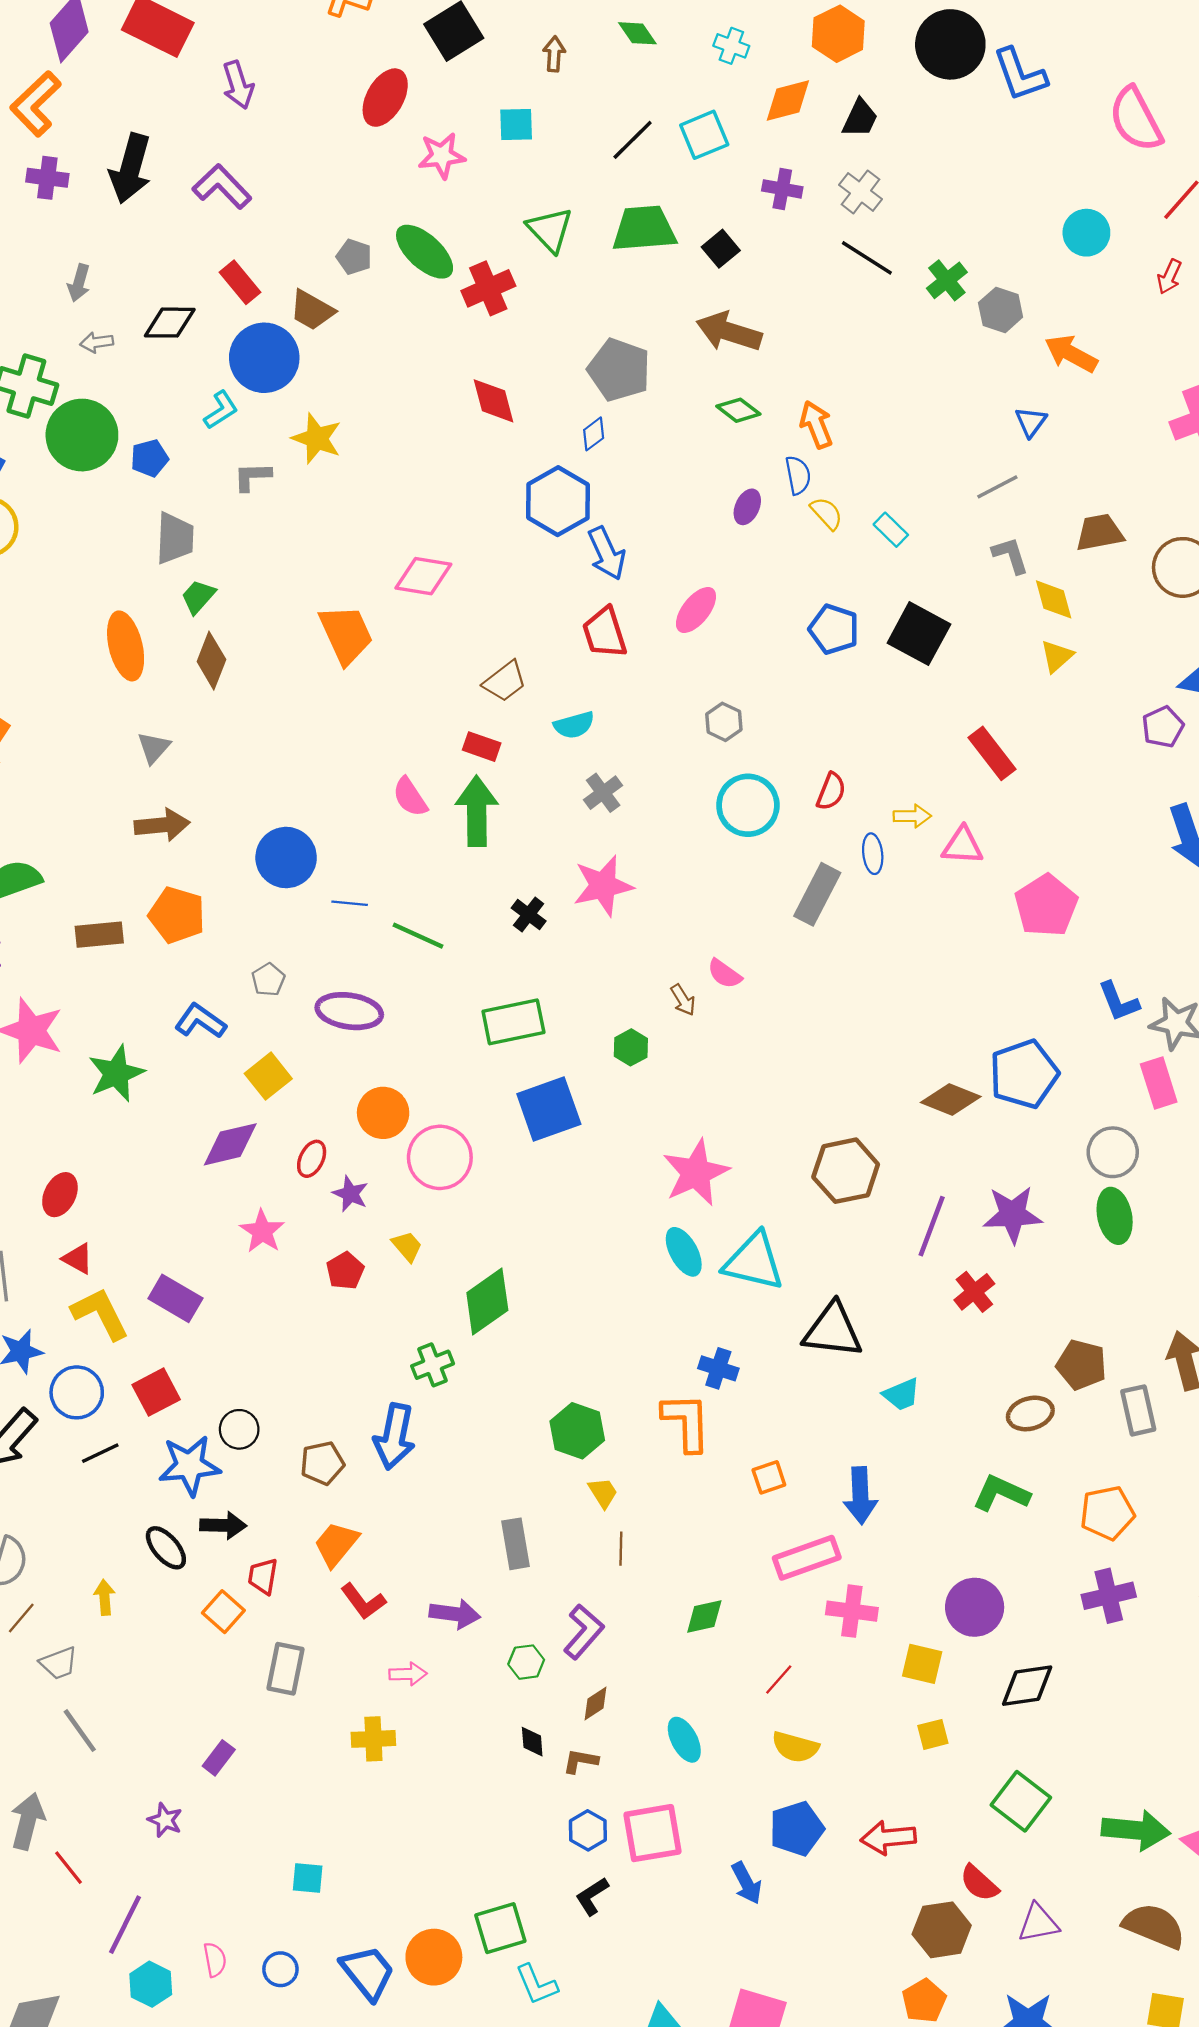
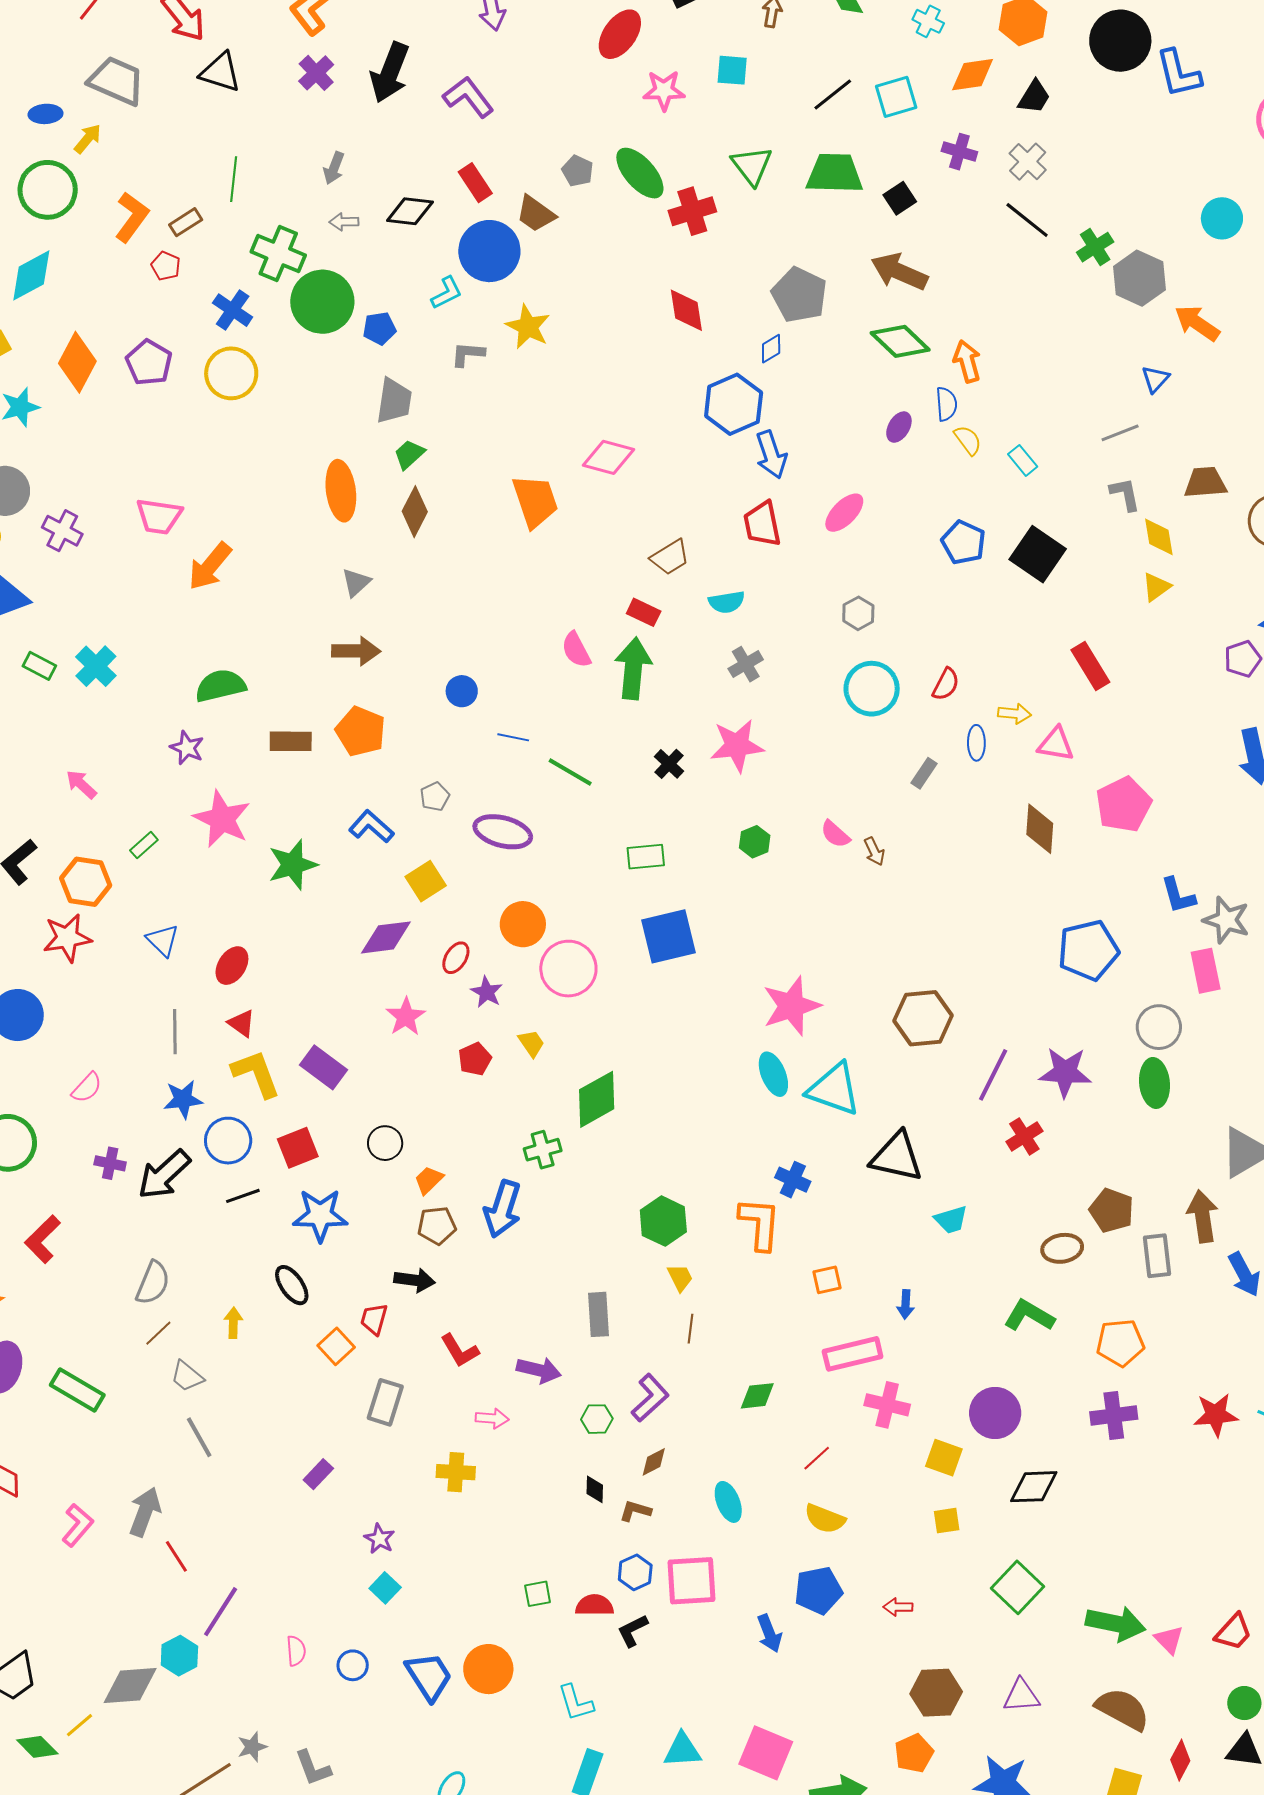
purple cross: (47, 178) -> (316, 73), turned 33
gray hexagon: (1001, 310) -> (1139, 278), size x1.4
green diamond: (738, 410) -> (900, 341), size x1.5
blue circle: (286, 858) -> (462, 691), size x0.6
gray rectangle: (817, 894) -> (924, 773), size x0.6
brown arrow: (683, 1000) -> (874, 851), moved
green rectangle: (513, 1022) -> (646, 857), size x0.7
green hexagon: (631, 1047) -> (755, 842), moved
brown diamond: (951, 1100) -> (1040, 829), moved, turned 66
black circle: (239, 1429) -> (385, 1143), moved
blue arrow: (860, 1496) -> (905, 1304), size x0.6
black arrow: (223, 1525) -> (414, 1280), moved
orange trapezoid: (336, 1544) -> (429, 1180), moved, size x0.7
gray trapezoid: (59, 1663) -> (187, 1376), turned 54
purple star: (165, 1820) -> (379, 1539), moved
red arrow: (888, 1838) -> (898, 1607), size x0.6
cyan square: (308, 1878) -> (385, 1588), turned 32
red semicircle: (979, 1883) -> (595, 1605), moved, turned 132
green square: (500, 1928) -> (538, 1594), moved, size x0.6
cyan hexagon: (151, 1984) -> (179, 1656), moved

